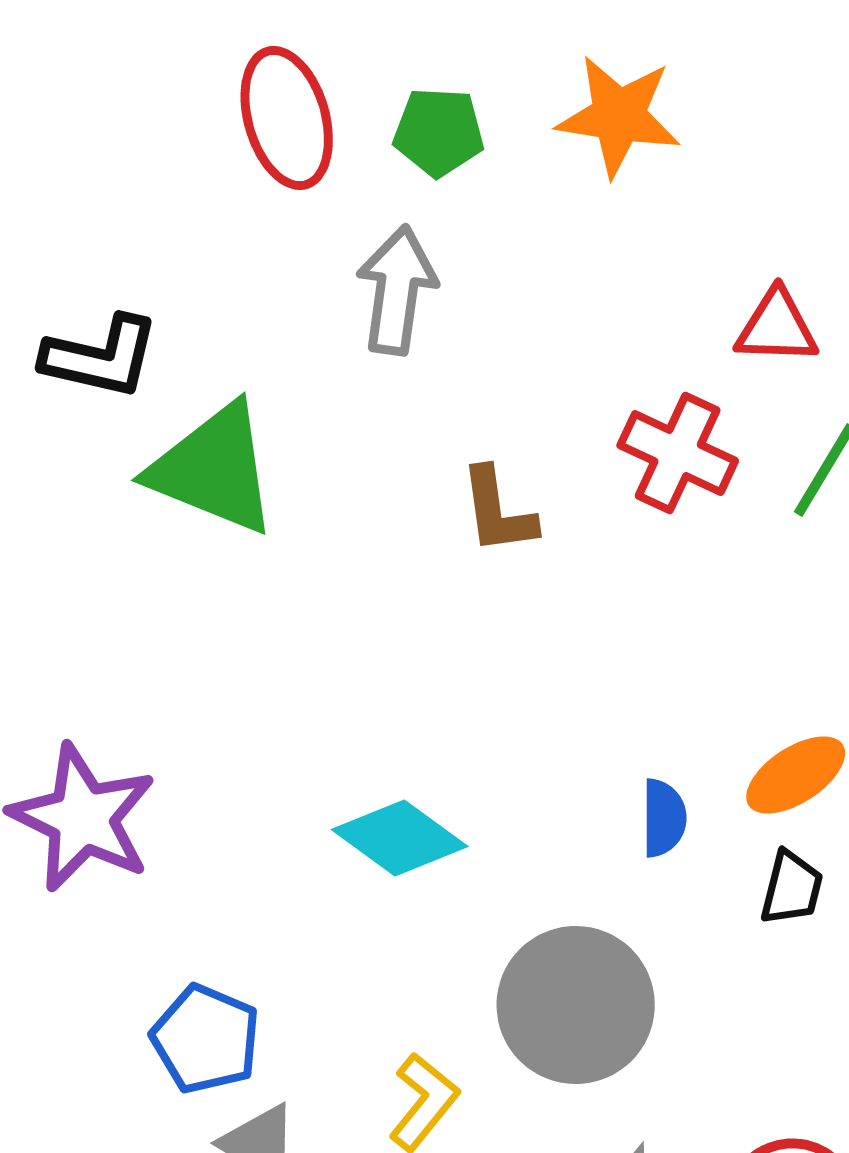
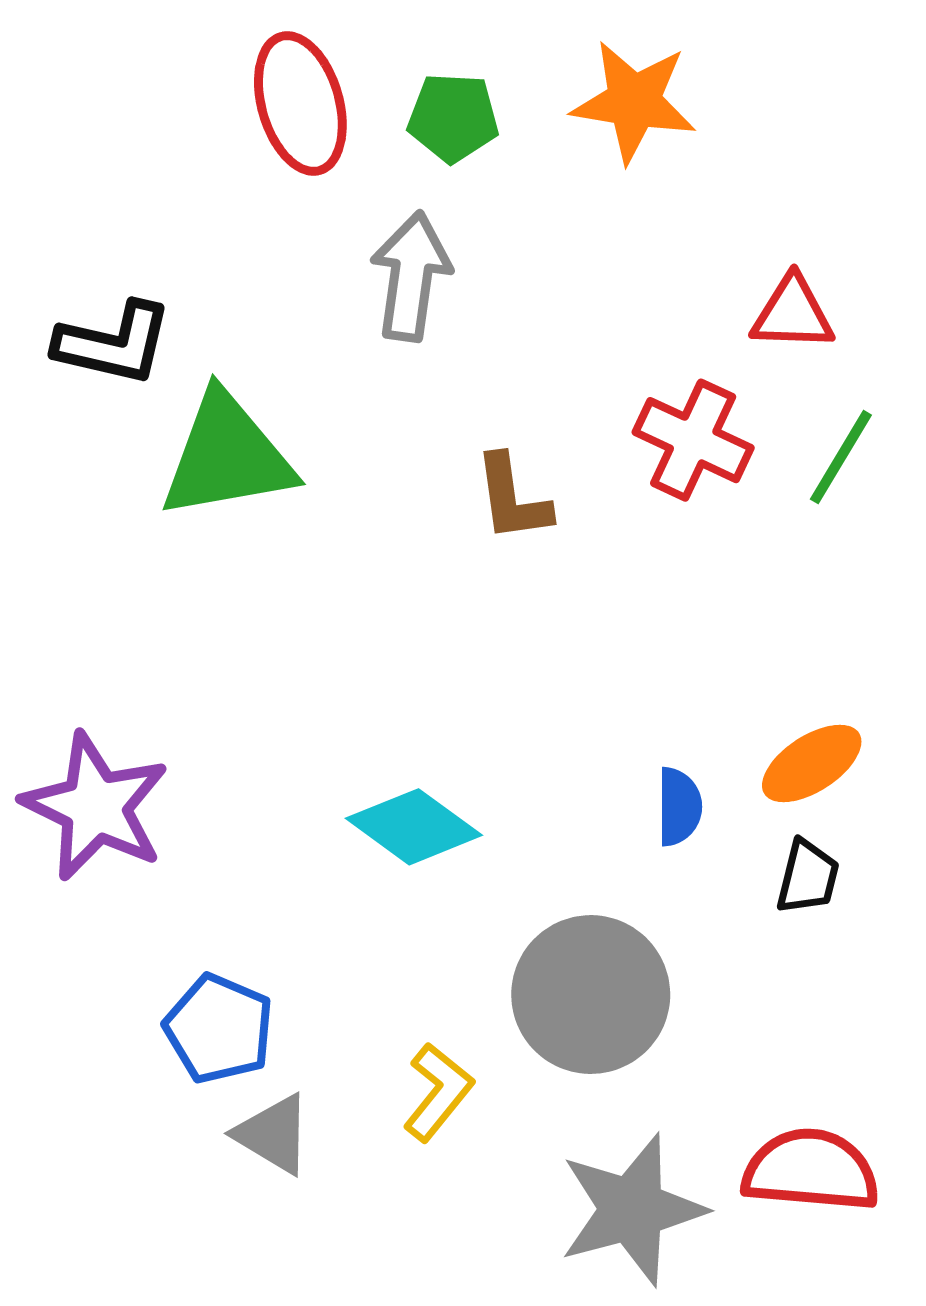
green triangle: (214, 469) -> (227, 456), turned -32

